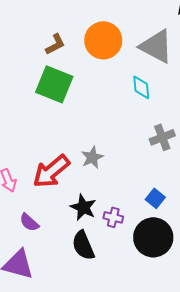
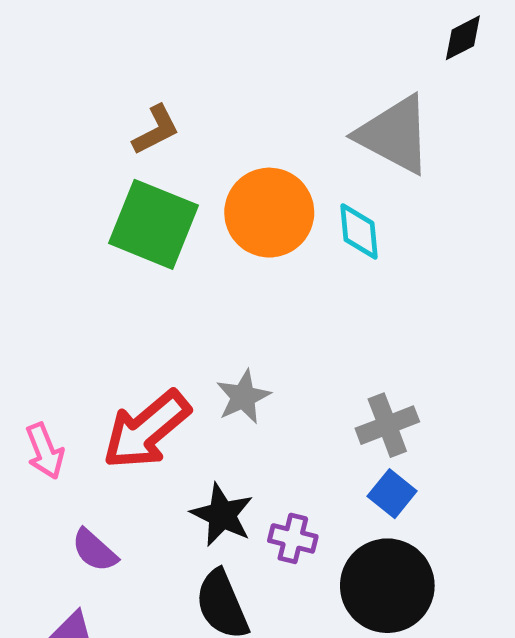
orange circle: (103, 40) -> (269, 213), moved
gray cross: (162, 137) -> (387, 425), moved

